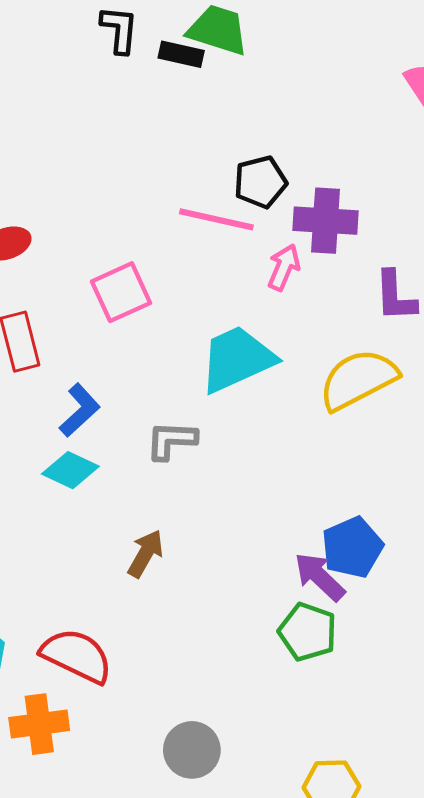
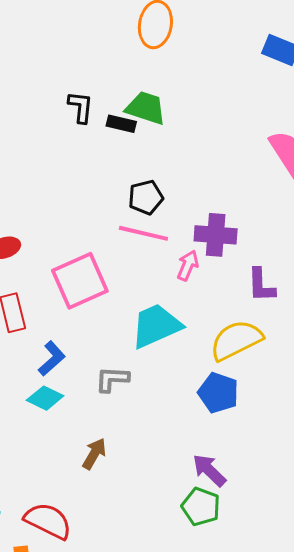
black pentagon: (260, 182) -> (146, 197), moved
pink square: (121, 292) -> (80, 281), size x1.4
blue pentagon: (352, 547) -> (218, 393), moved, turned -30

